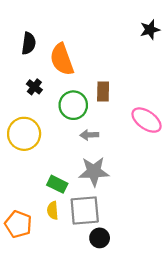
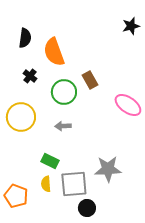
brown rectangle: (103, 91) -> (90, 80), turned -30
gray arrow: (89, 135) -> (63, 126), moved
gray star: (94, 172) -> (108, 169), moved

